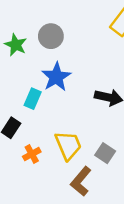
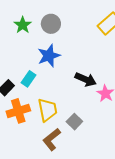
cyan rectangle: (33, 99) -> (28, 79), moved
orange cross: (32, 154) -> (18, 111), size x1.6

